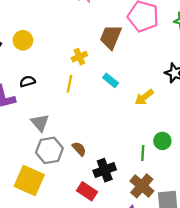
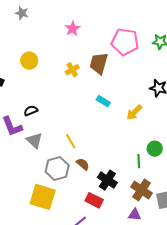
yellow circle: (23, 40) -> (29, 61), moved
yellow cross: (79, 57) -> (72, 70), moved
yellow line: (70, 84) -> (71, 141), moved, turned -35
gray triangle: (40, 123) -> (34, 140), moved
black cross: (105, 170) -> (107, 180), turned -30

